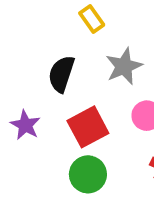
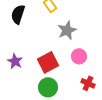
black semicircle: (61, 74) -> (18, 14), moved

